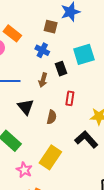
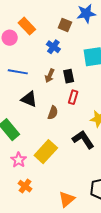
black rectangle: (61, 69) -> (69, 76), moved
black triangle: (26, 107) -> (29, 99), turned -36

